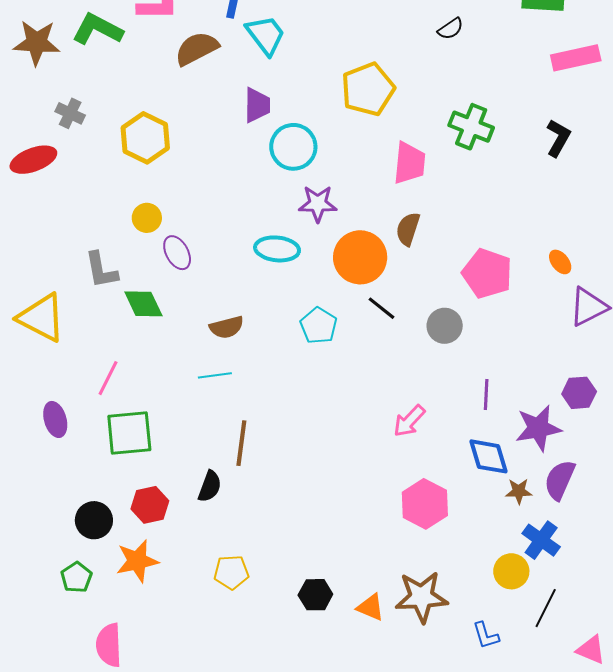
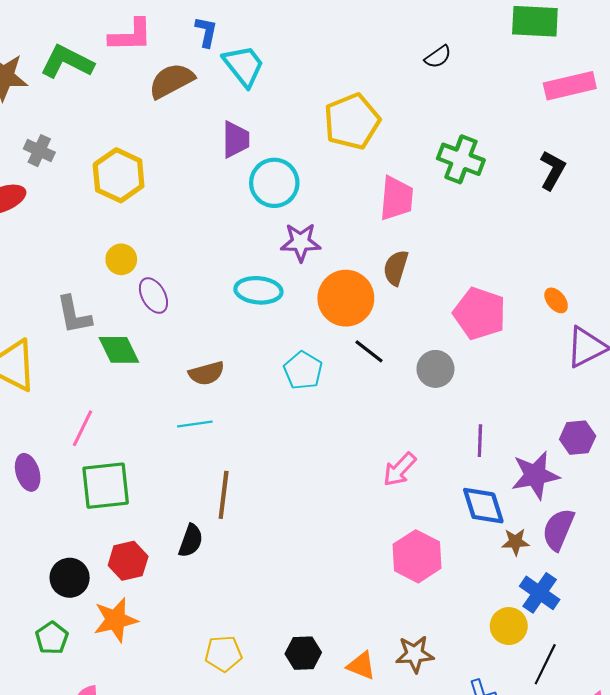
yellow pentagon: (231, 572) -> (223, 654), moved
brown star: (421, 597) -> (415, 654), size x0.7

